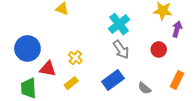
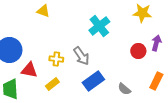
purple arrow: (177, 29) -> (156, 43), moved
gray arrow: (121, 49) -> (81, 56), moved
yellow cross: (75, 58) -> (56, 59), turned -32

